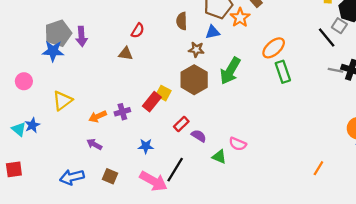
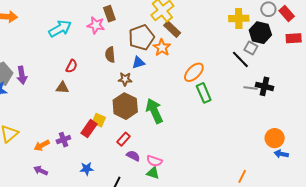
green arrow: (230, 71) -> (154, 111), moved, turned 130
red rectangle: (181, 124) -> (123, 139), moved
pink semicircle: (238, 144) -> (154, 161), moved

